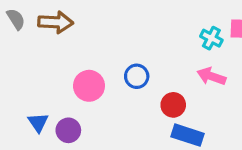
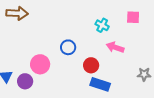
cyan cross: (211, 38) -> (102, 25), moved
pink circle: (89, 86) -> (40, 64), moved

